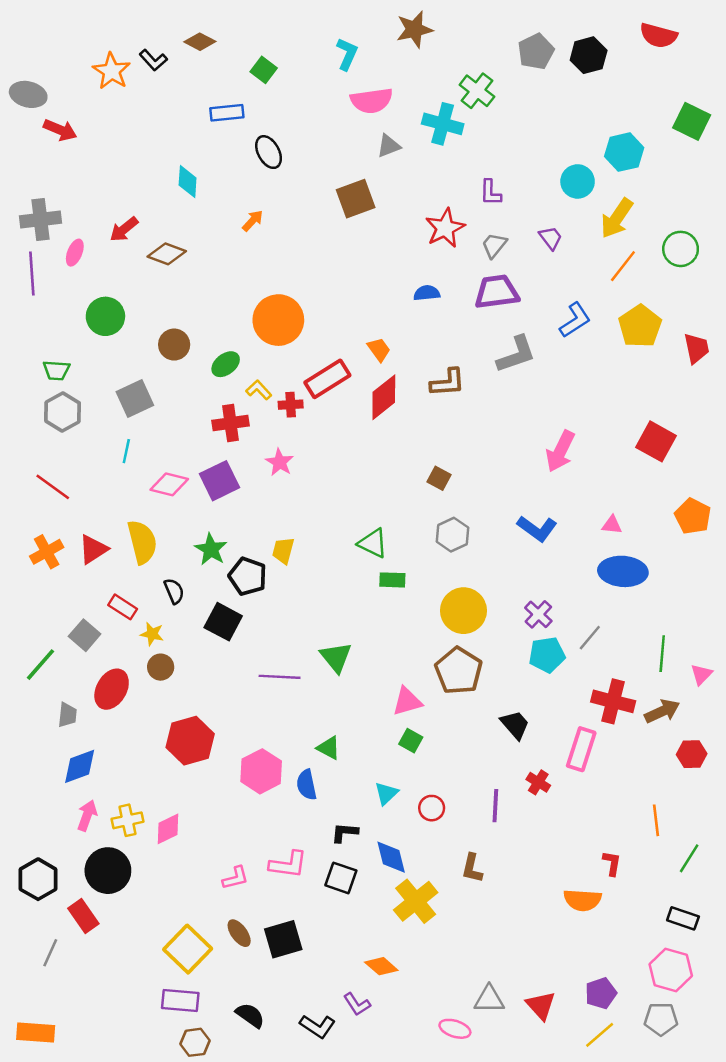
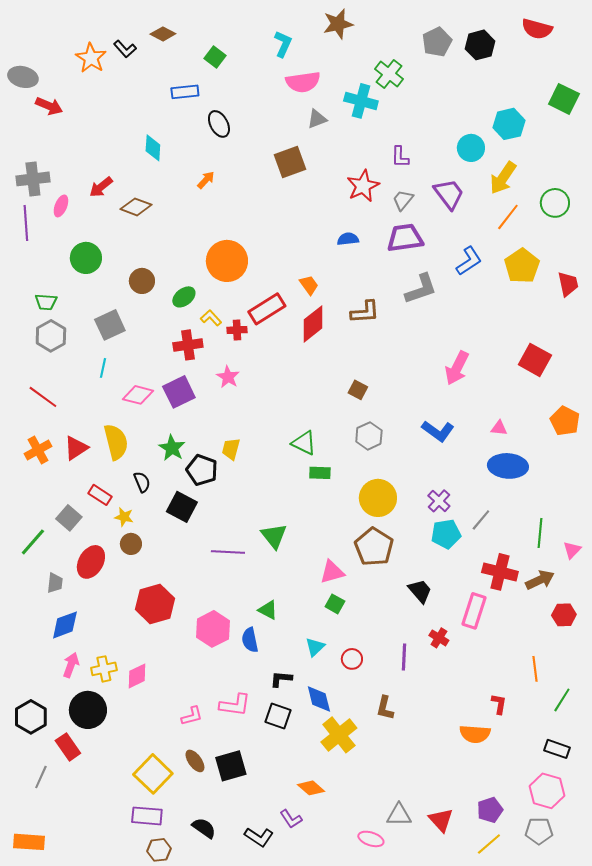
purple trapezoid: (551, 238) -> (449, 194), size x1.6

